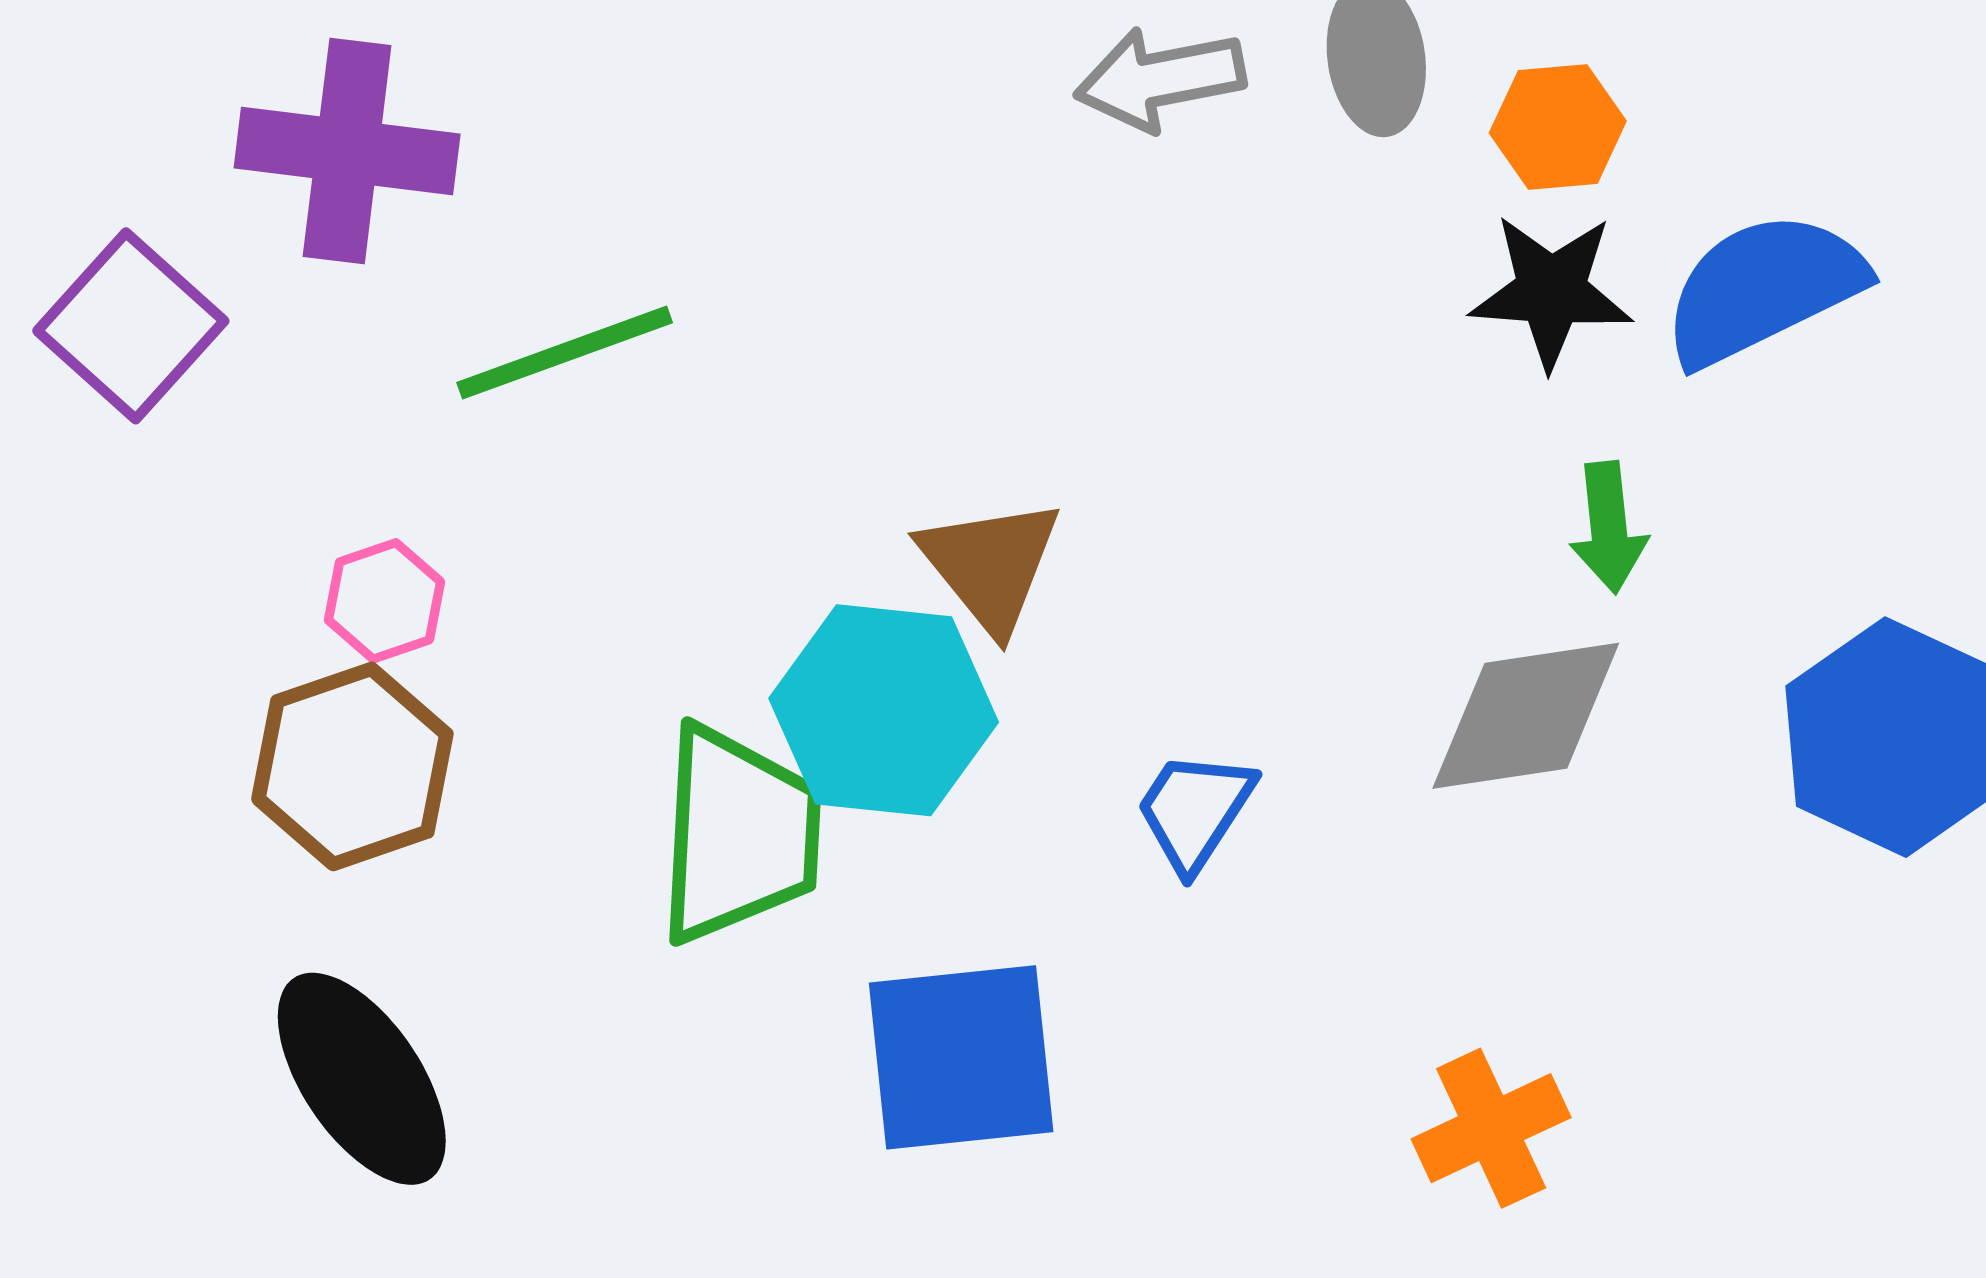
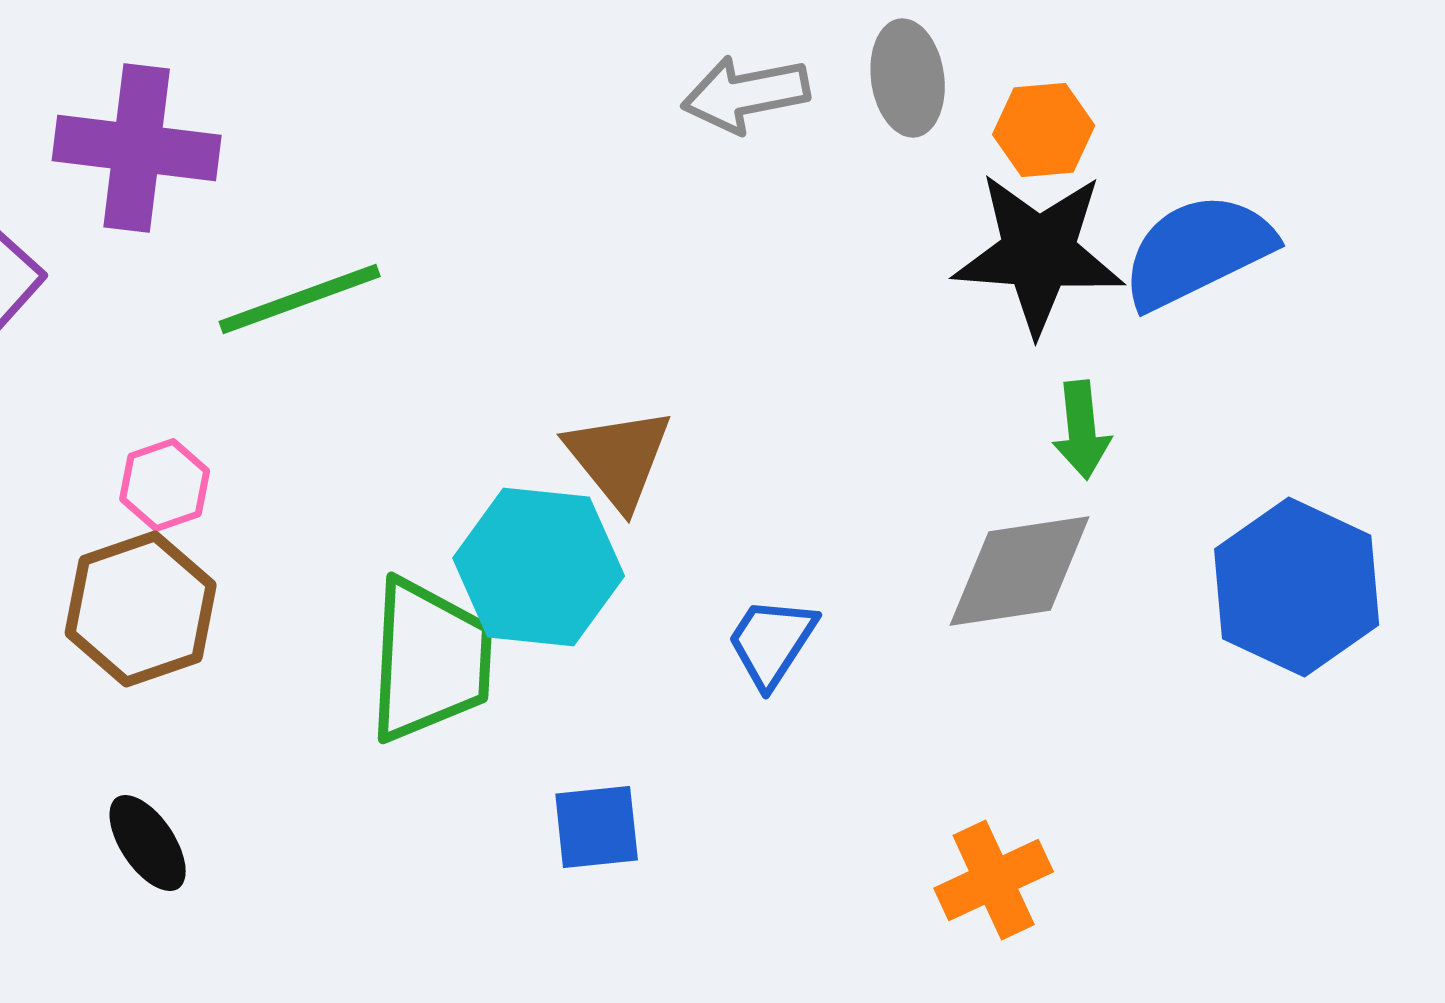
black star: (1551, 291) -> (1039, 253), size x1.4
blue square: (961, 1057) -> (597, 827), size x0.6
black ellipse: (362, 1079) -> (148, 843), size x0.6

